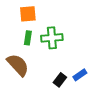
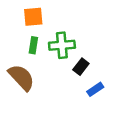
black rectangle: (60, 80) -> (81, 67), moved

